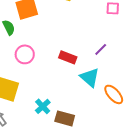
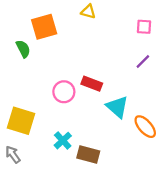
purple line: (101, 49) -> (143, 62), moved
pink circle: (25, 54) -> (64, 92), moved

